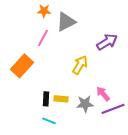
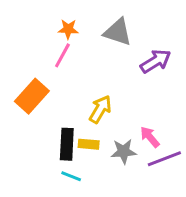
orange star: (44, 11) -> (68, 29), moved
gray triangle: (66, 22) -> (118, 32), moved, turned 45
yellow arrow: (80, 65) -> (100, 109), moved
black rectangle: (46, 99) -> (67, 144), size x1.5

